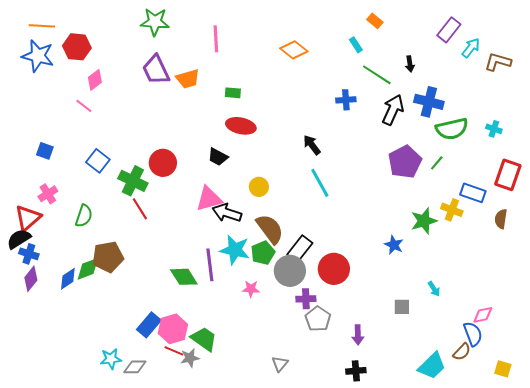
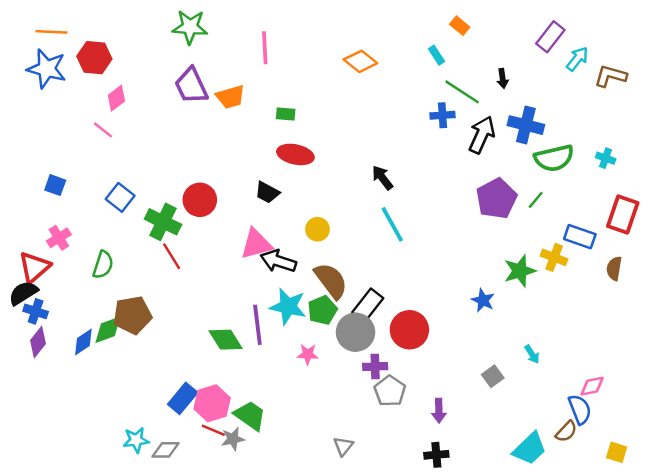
blue cross: (346, 100) -> (443, 115), moved
gray square: (402, 307) -> (493, 376), turned -36

